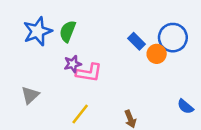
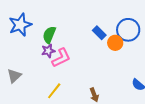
green semicircle: (68, 31) -> (49, 35), moved
pink L-shape: (89, 73) -> (61, 58), turned -35

